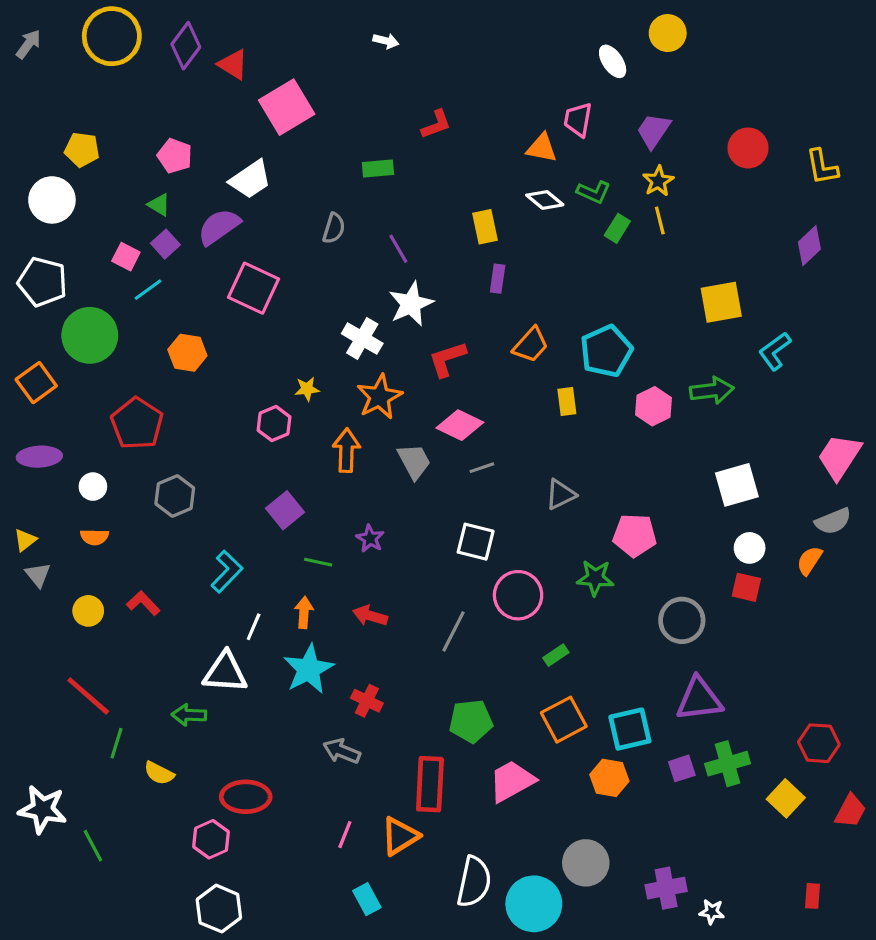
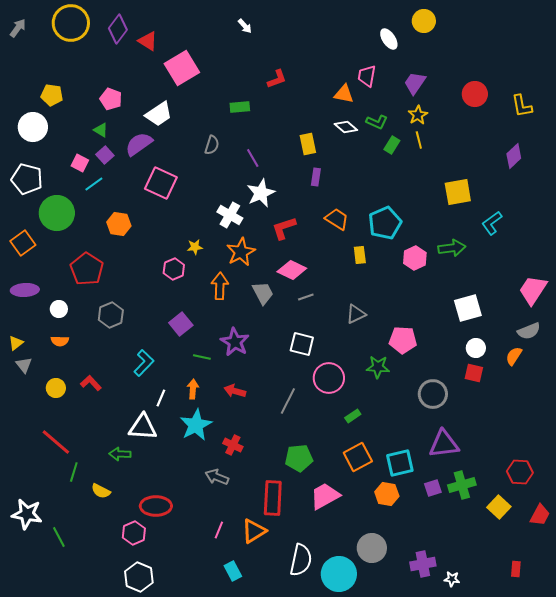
white arrow: (386, 41) -> (245, 26), turned 35
orange trapezoid: (531, 345) -> (337, 219), turned -100
purple star: (370, 538) -> (235, 342), size x1.6

